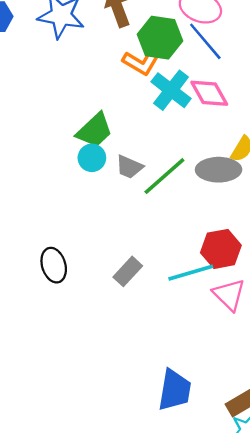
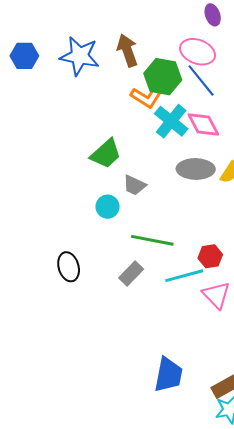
cyan circle: (92, 158) -> (108, 207), moved
gray ellipse: (219, 170) -> (196, 169), moved
green line: (164, 176) -> (152, 240), moved, turned 51
red hexagon: (221, 249) -> (210, 256), size x0.7

